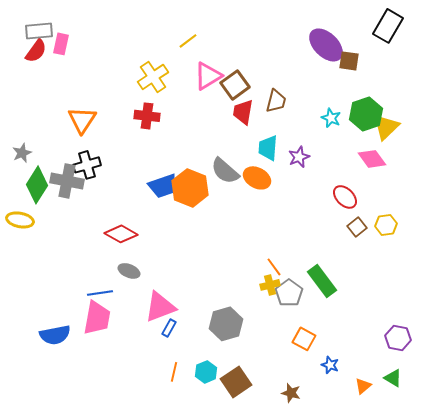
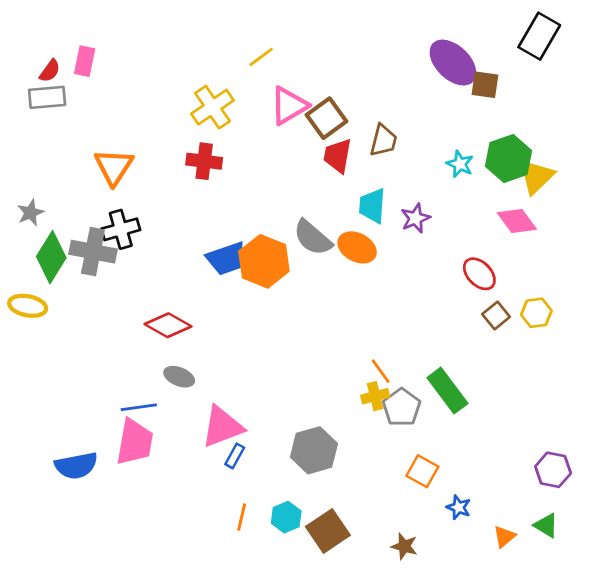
gray rectangle: (39, 31) -> (47, 97), moved
red semicircle: (36, 51) -> (50, 71), size x0.7

